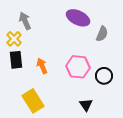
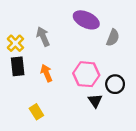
gray arrow: (25, 21) -> (43, 37), moved
yellow rectangle: (33, 101) -> (36, 112), size x0.6
black triangle: (86, 105) -> (95, 101), moved

